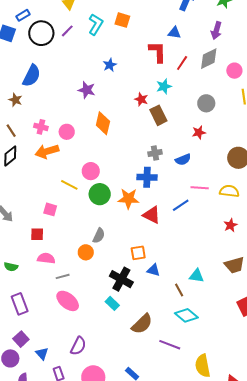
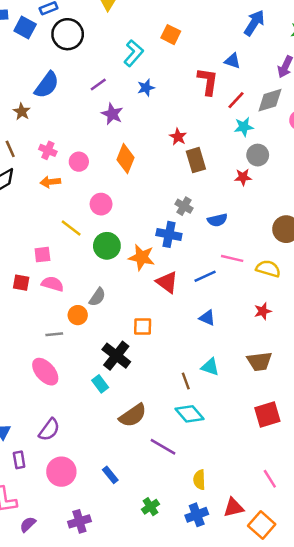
cyan L-shape: (96, 24) -> (133, 53), moved
purple line: (67, 31) -> (98, 84), moved
cyan star: (164, 86) -> (244, 127), moved
red star: (199, 132) -> (243, 177), moved
orange arrow: (47, 151) -> (50, 182), size x0.7
gray cross: (155, 153) -> (184, 206), turned 32
pink circle: (91, 171) -> (101, 204), moved
pink square: (50, 209) -> (42, 255), turned -32
pink semicircle: (46, 258) -> (53, 284), moved
blue triangle: (153, 270) -> (207, 318), moved
gray line: (63, 276) -> (54, 334), moved
yellow semicircle: (203, 366) -> (199, 480), size x0.7

